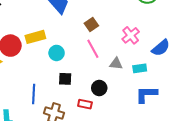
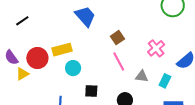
cyan circle: (57, 53) -> (73, 68), moved
cyan rectangle: (140, 68) -> (165, 81), turned -56

